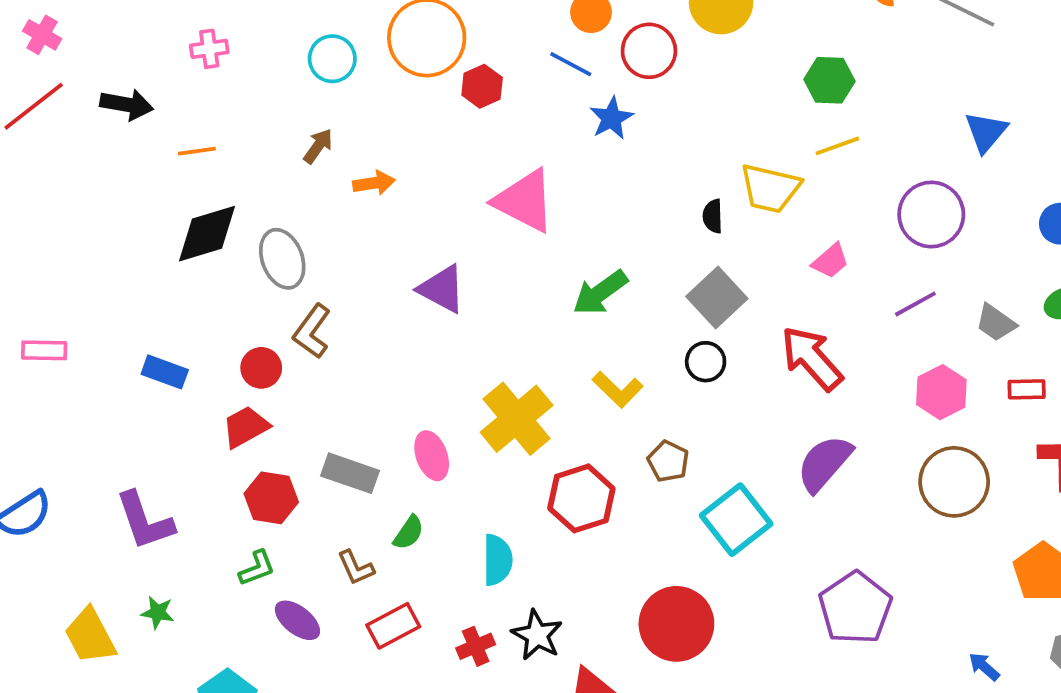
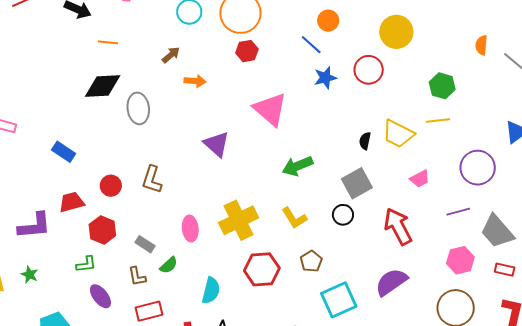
red circle: (649, 51) -> (369, 70), moved
red hexagon: (482, 86) -> (247, 51), moved
gray trapezoid: (996, 323) -> (497, 231), size x1.6
brown L-shape: (312, 331) -> (152, 180), moved, turned -32
red circle: (261, 368) -> (111, 186), moved
red trapezoid: (246, 427) -> (72, 202), moved
gray rectangle: (350, 473) -> (145, 244), moved, size x0.7
purple L-shape: (145, 521) -> (34, 226), turned -90

